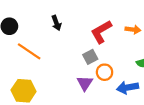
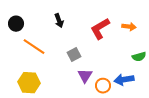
gray square: (90, 57) -> (74, 55), moved
orange circle: (105, 72) -> (103, 86), moved

